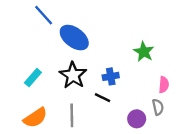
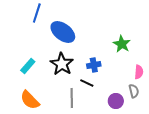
blue line: (44, 15) -> (37, 13), turned 60
gray line: (72, 115) -> (72, 98), moved
orange semicircle: (35, 118) -> (30, 100), turned 80

